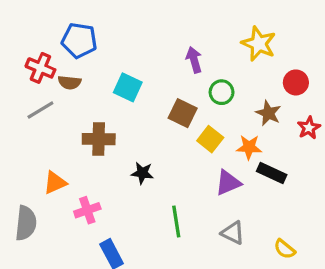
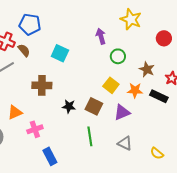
yellow star: (259, 44) -> (131, 19), moved
brown semicircle: (70, 82) -> (24, 50), turned -136
red circle: (296, 82) -> (164, 38), moved
brown square: (183, 113) -> (94, 106), moved
black rectangle: (272, 173) -> (159, 96), moved

